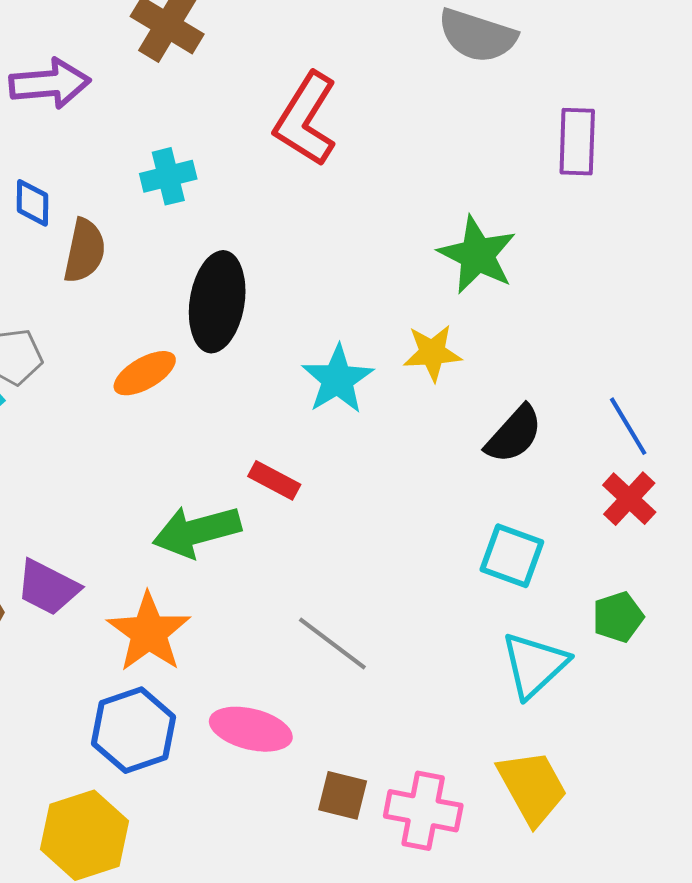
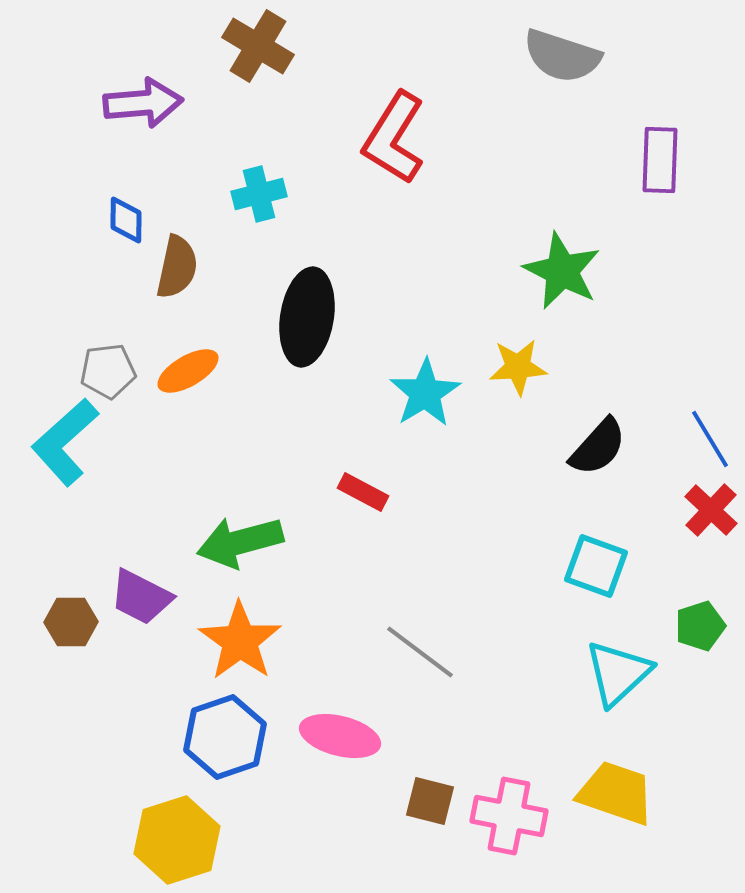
orange ellipse: (145, 373) -> (188, 371), moved
green arrow: (197, 531) -> (240, 542), moved
yellow trapezoid: (532, 787) -> (616, 793), turned -42

